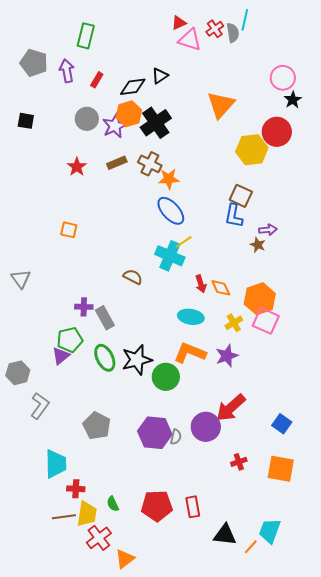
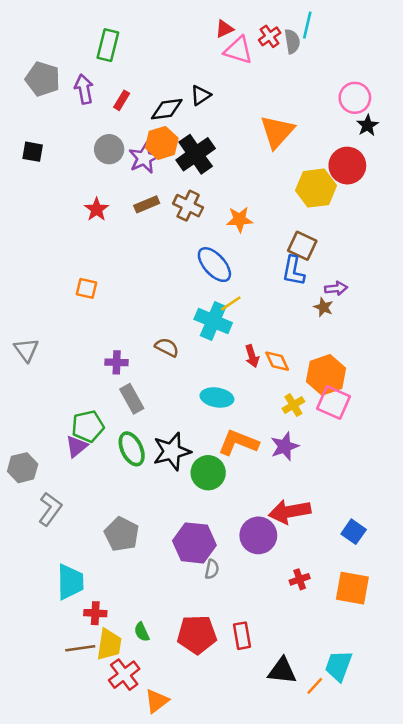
orange star: (169, 179) -> (239, 219), moved
purple cross: (84, 307) -> (117, 362), moved
cyan ellipse: (191, 317) -> (217, 397), moved
red arrow: (231, 408) -> (290, 512), turned 32
gray semicircle: (176, 437) -> (212, 569), moved

